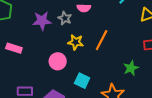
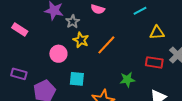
gray star: (65, 18) -> (73, 22), moved
cyan square: (82, 81) -> (77, 79), turned -35

